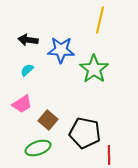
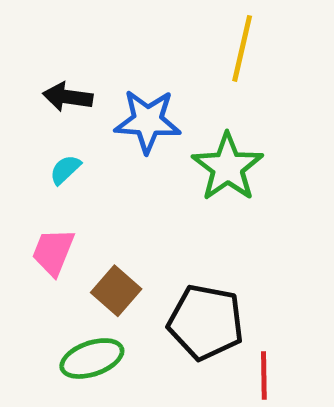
pink trapezoid: (22, 104) -> (53, 252), turned 145

